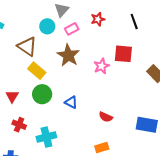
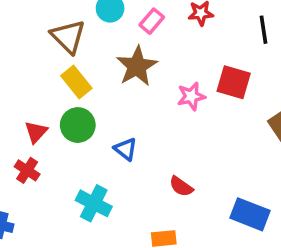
pink rectangle: (72, 29) -> (152, 21), turned -32
red triangle: (12, 96) -> (36, 132), moved
cyan cross: (46, 137) -> (94, 203), moved, turned 30

